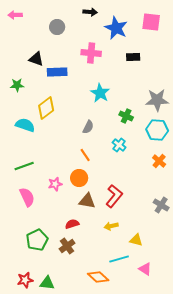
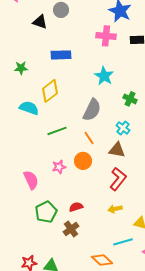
pink cross: (91, 53) -> (106, 36), moved
black triangle: (36, 59) -> (40, 22), moved
gray semicircle: (88, 127) -> (92, 110), size x1.6
green line: (24, 166) -> (57, 131), moved
brown triangle: (87, 201) -> (117, 150), moved
green pentagon: (37, 240) -> (46, 212), moved

